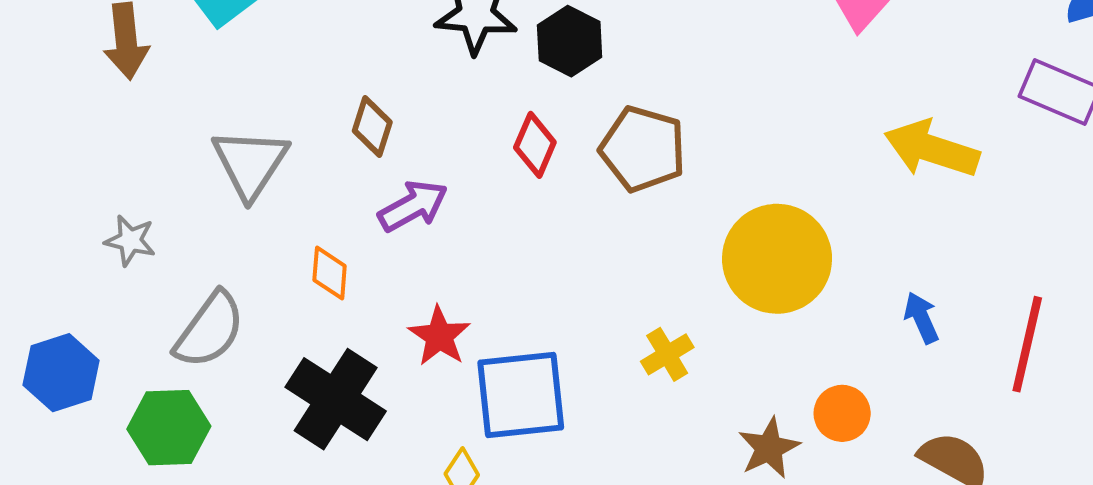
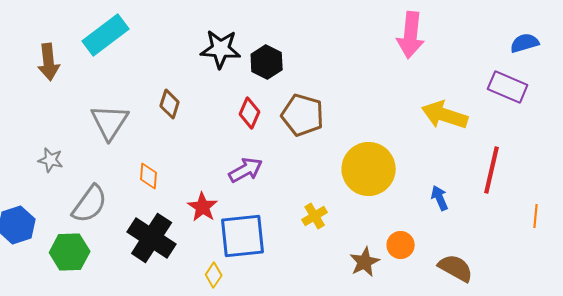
purple arrow: (413, 206) -> (246, 170), moved
red line: (1027, 344) -> (492, 170), moved

